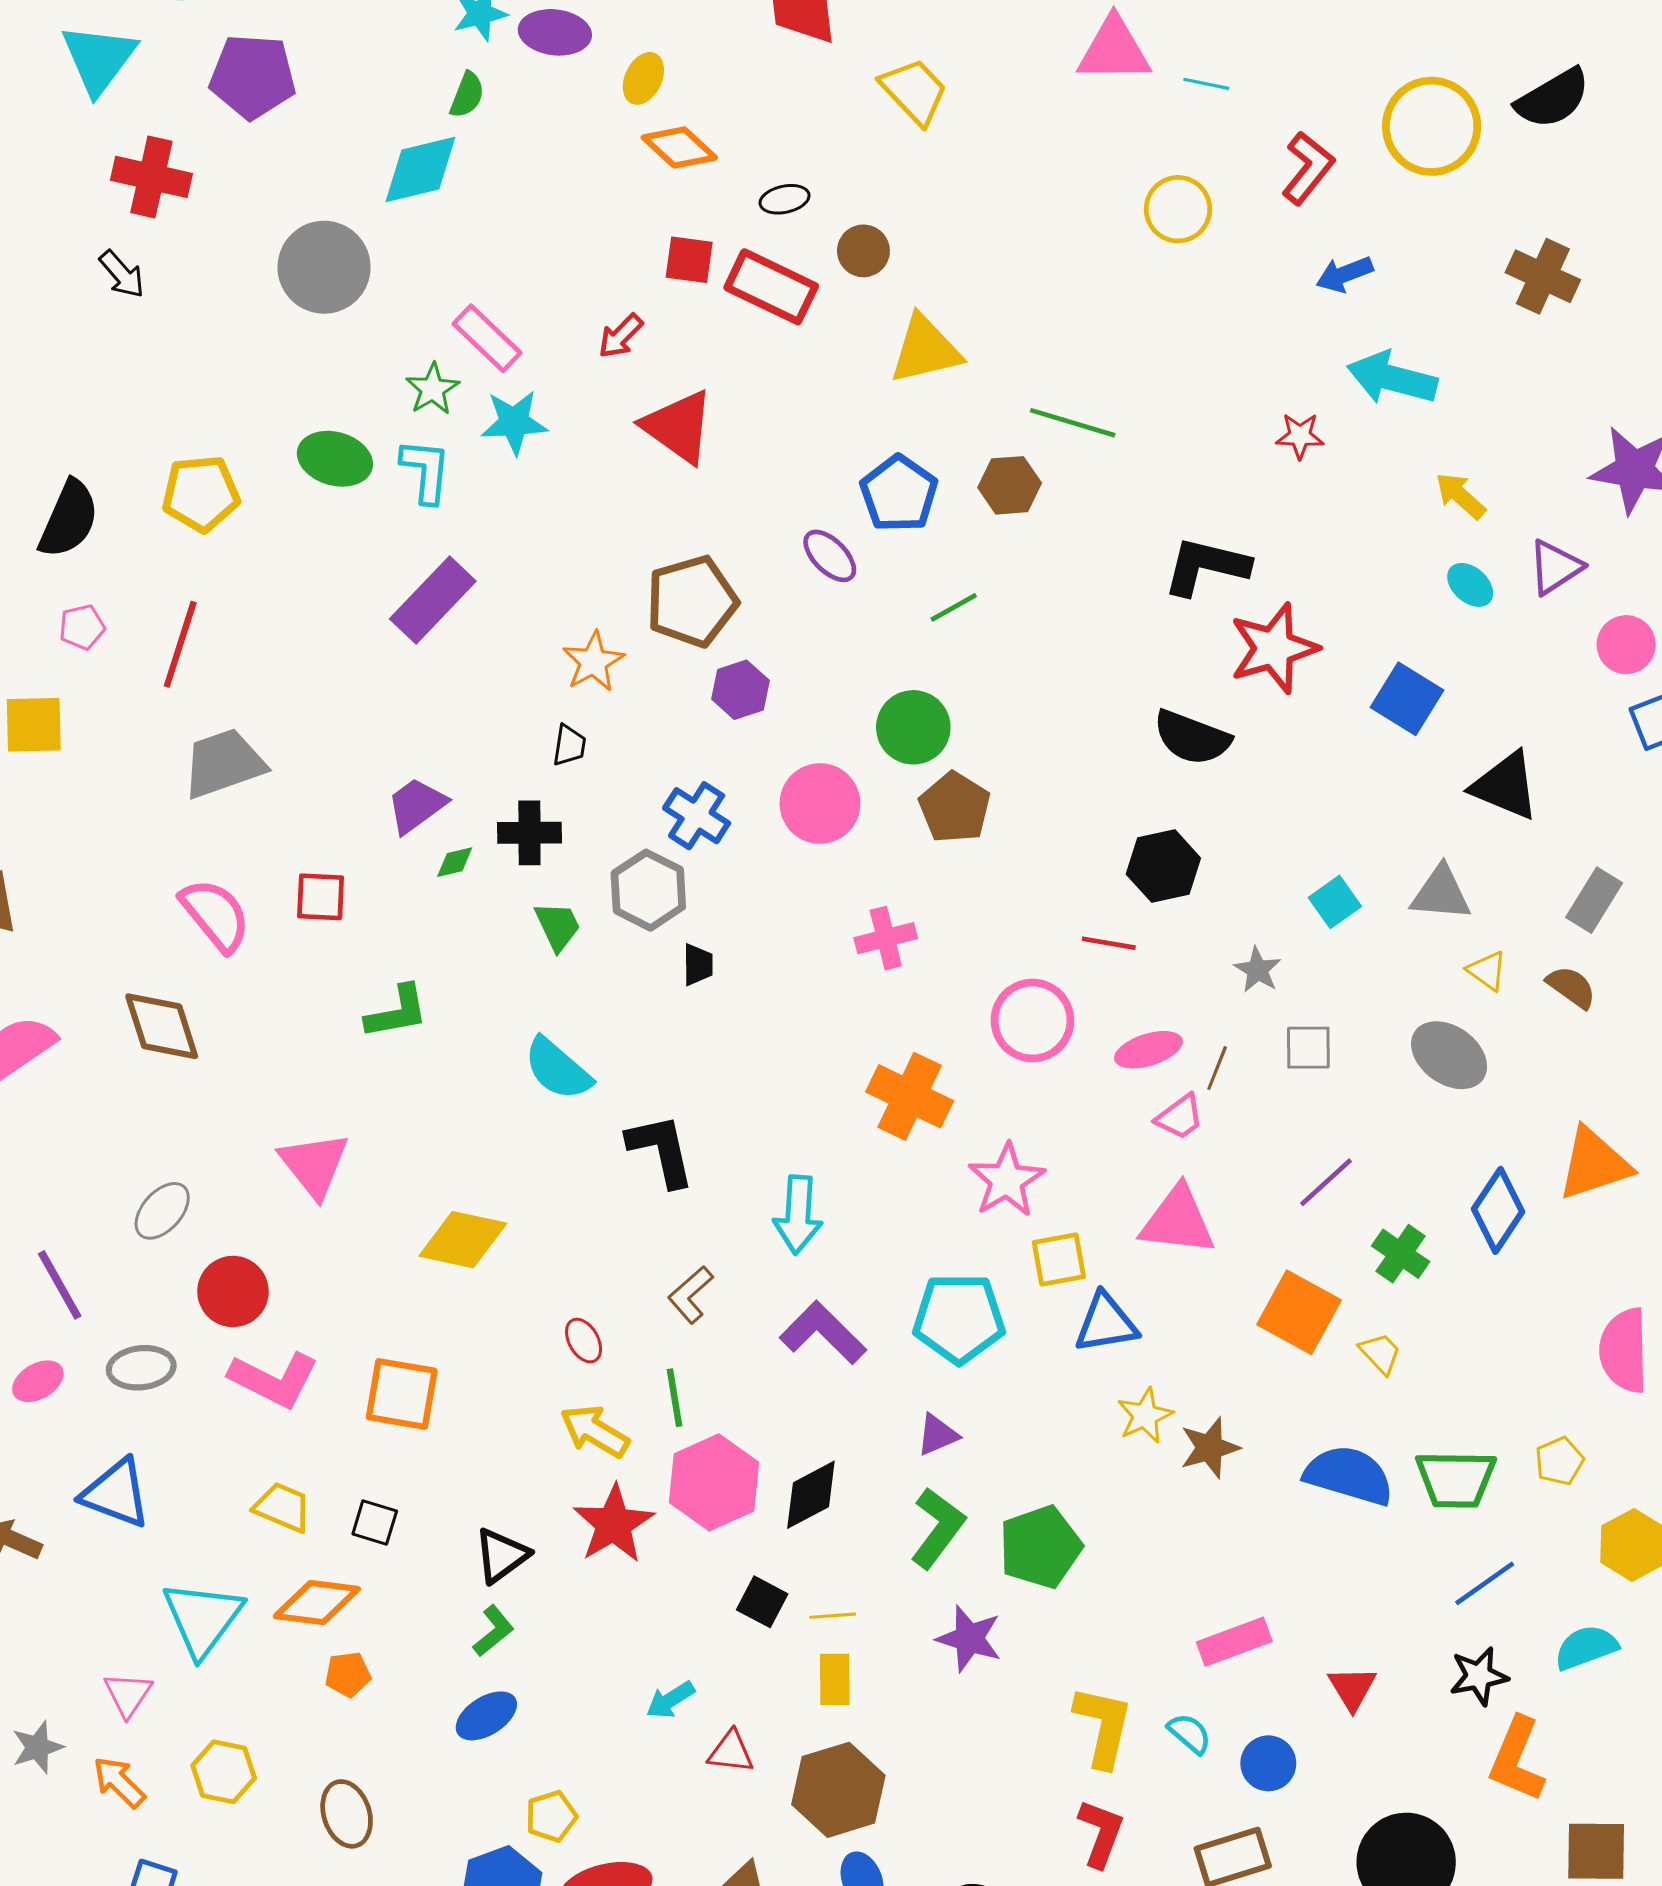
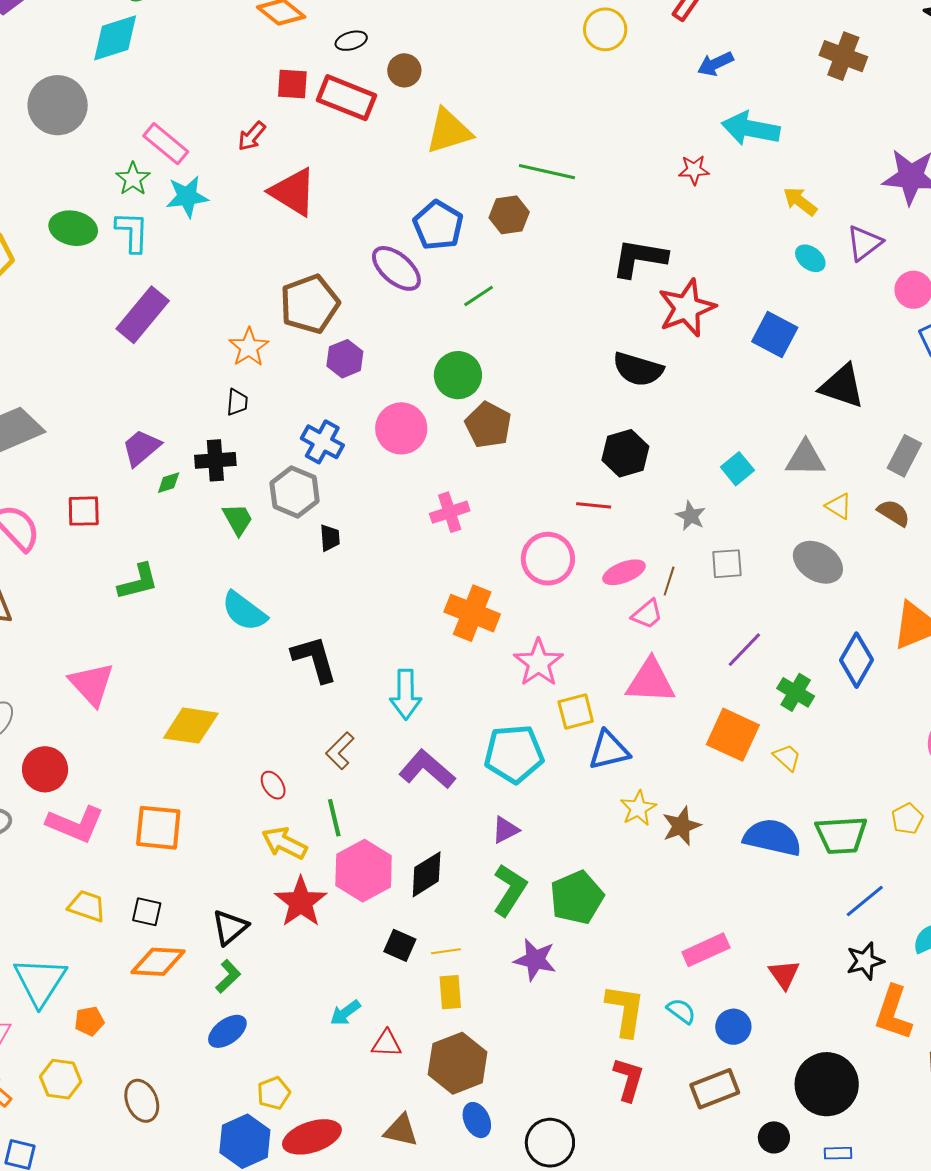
purple ellipse: (830, 556) -> (396, 268), size x1.4
orange diamond: (317, 1603) -> (158, 962), moved
orange pentagon: (348, 1674) -> (89, 1021), moved

